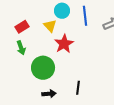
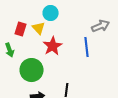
blue line: (85, 16) -> (87, 47), moved
red rectangle: (22, 27) -> (21, 29), moved, turned -40

